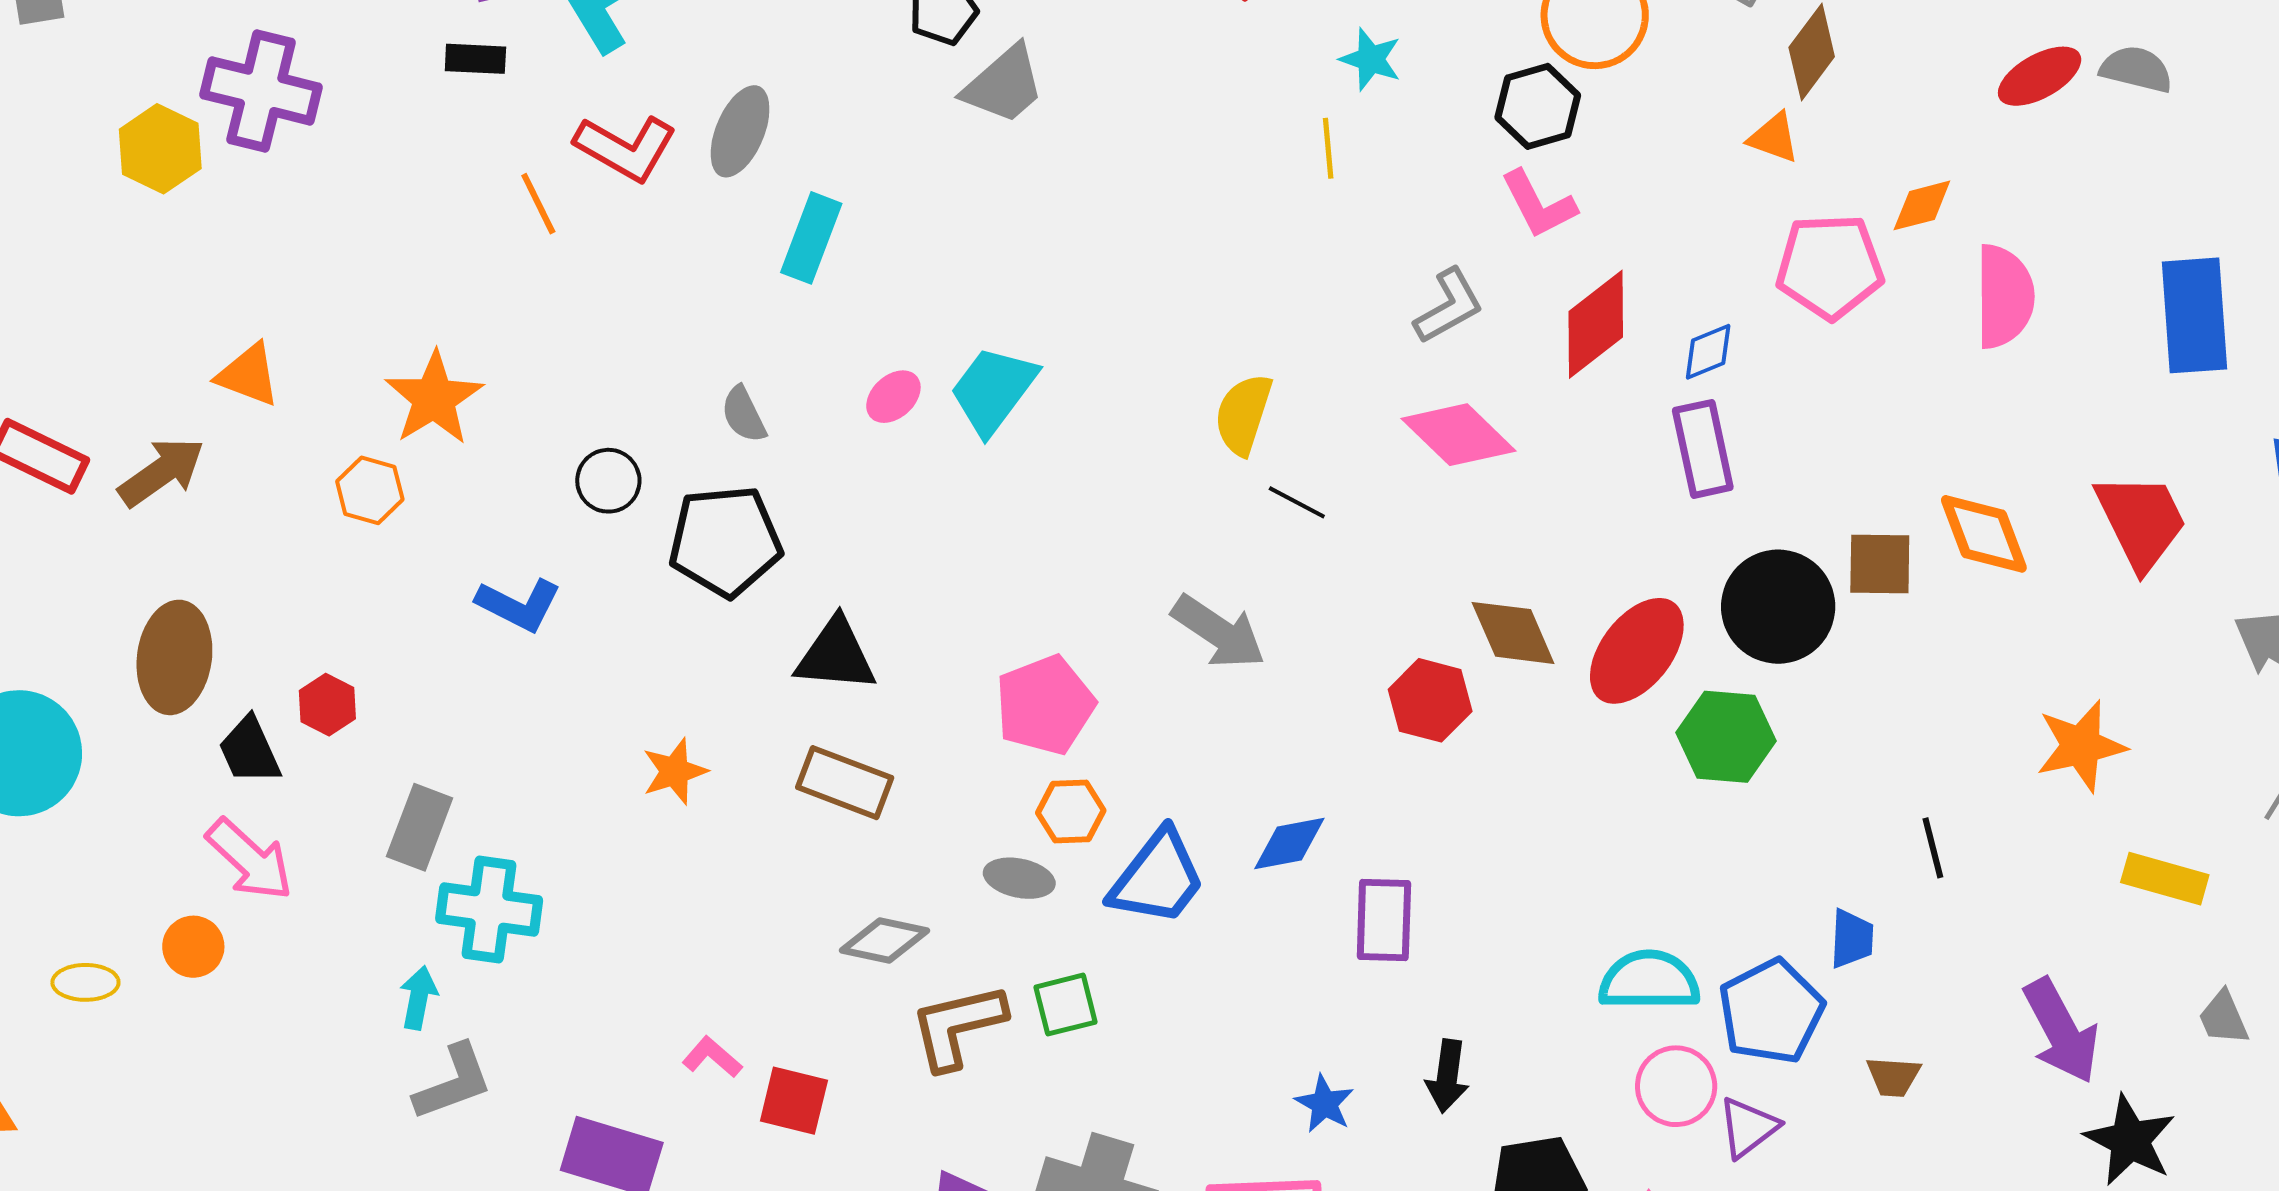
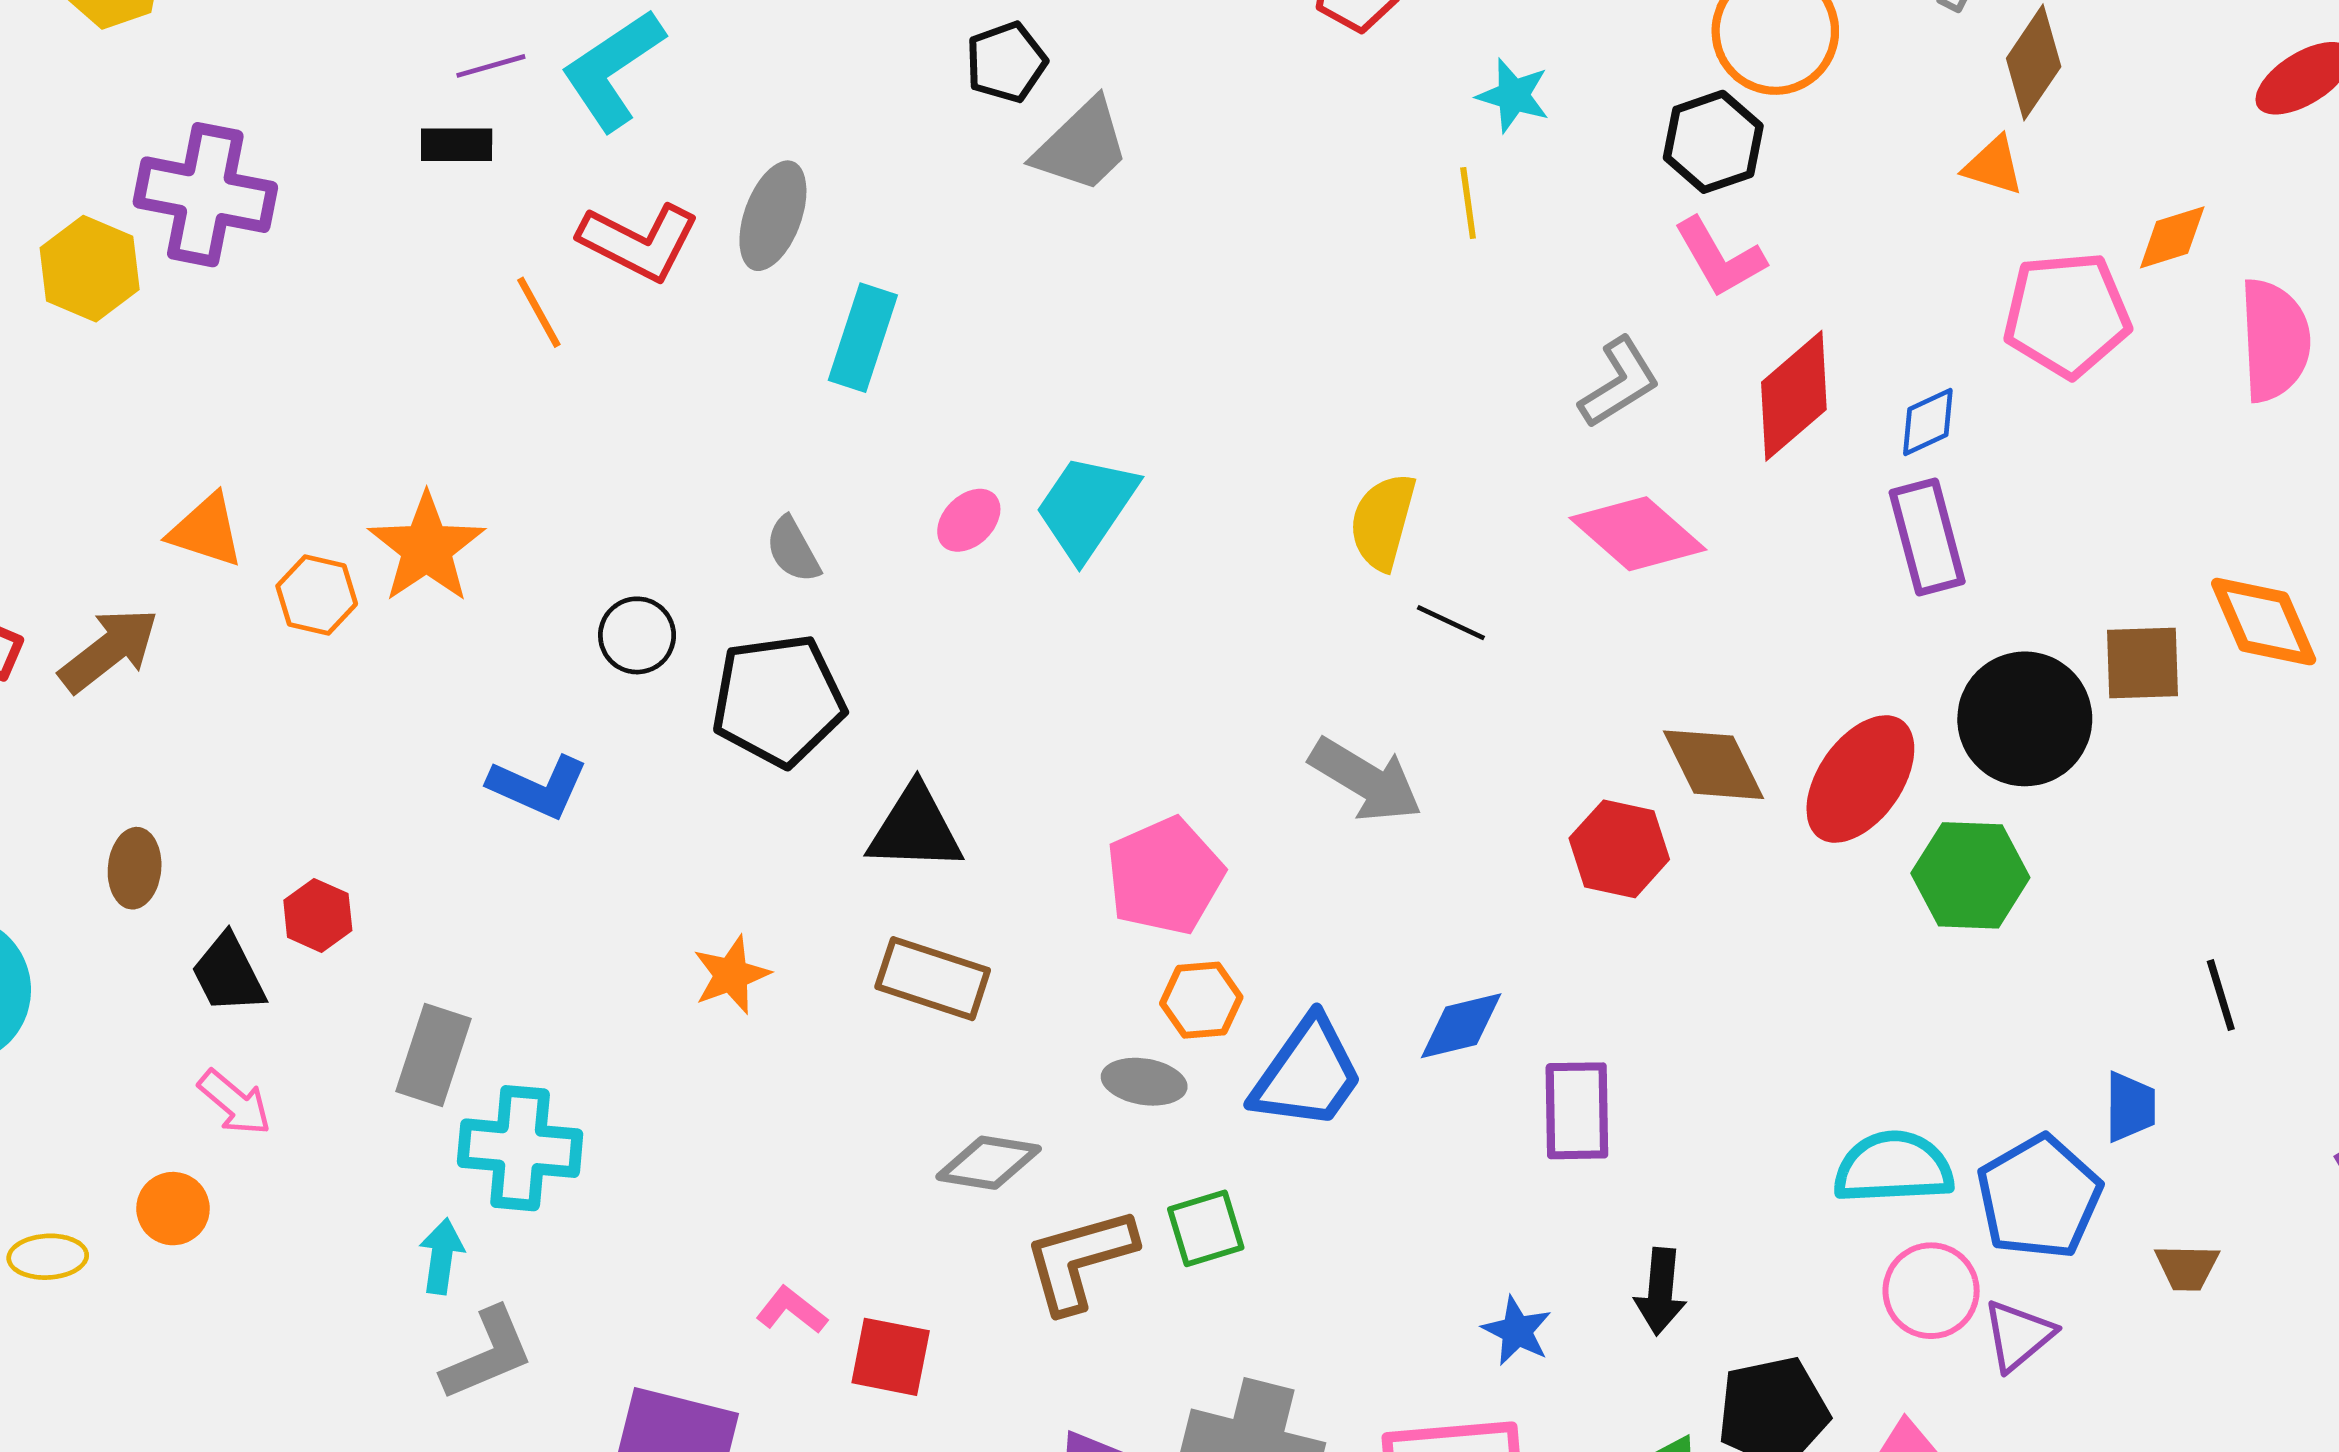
orange hexagon: (370, 490) -> (317, 595), moved
brown ellipse: (174, 657) -> (135, 868), size x0.6
pink arrow: (250, 860) -> (235, 1103), size x0.7

